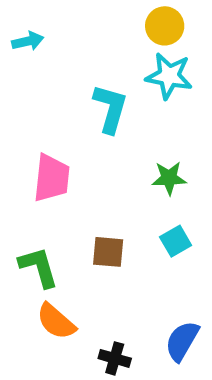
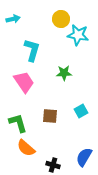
yellow circle: (165, 26) -> (61, 19), moved
cyan L-shape: (110, 109) -> (32, 50), moved
pink trapezoid: (52, 178) -> (24, 82), turned -40
green star: (169, 178) -> (64, 73), moved

